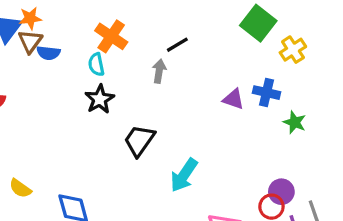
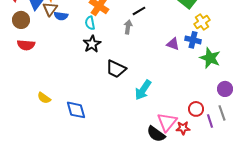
yellow cross: (293, 50) -> (202, 22), moved
green star: (295, 122) -> (210, 58), size x1.5
black trapezoid: (139, 140) -> (116, 69), turned -100
purple circle: (281, 192) -> (225, 89), moved

